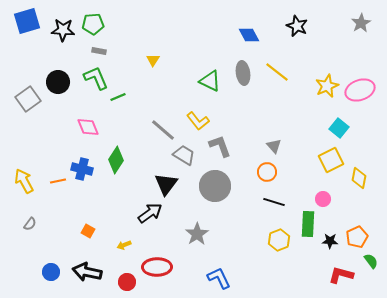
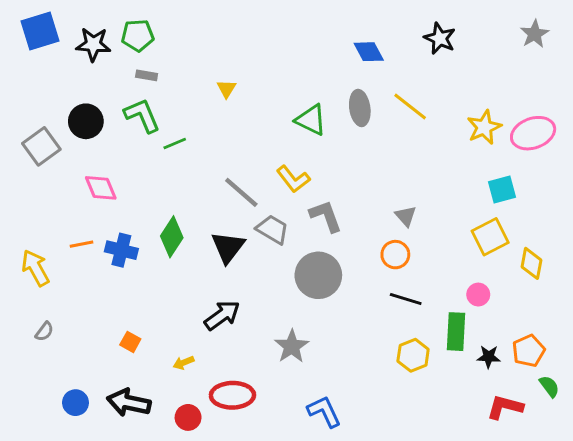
pink diamond: (88, 127) -> (101, 188), moved
cyan square: (339, 128) -> (502, 189), turned 36
orange line: (58, 181) -> (81, 244), moved
black triangle: (166, 184) -> (228, 247), moved

